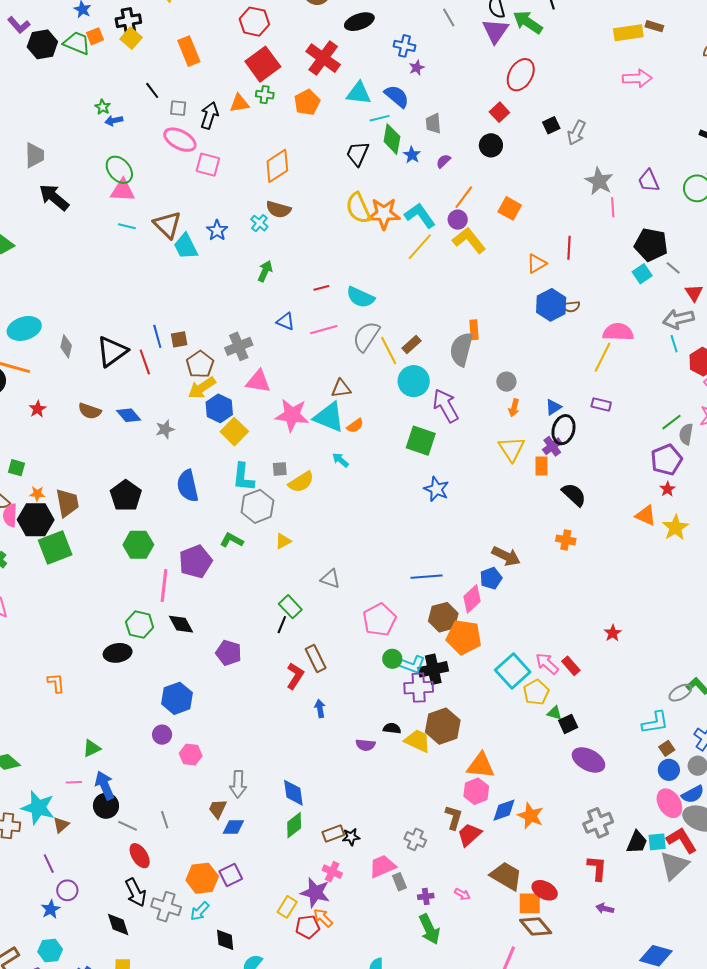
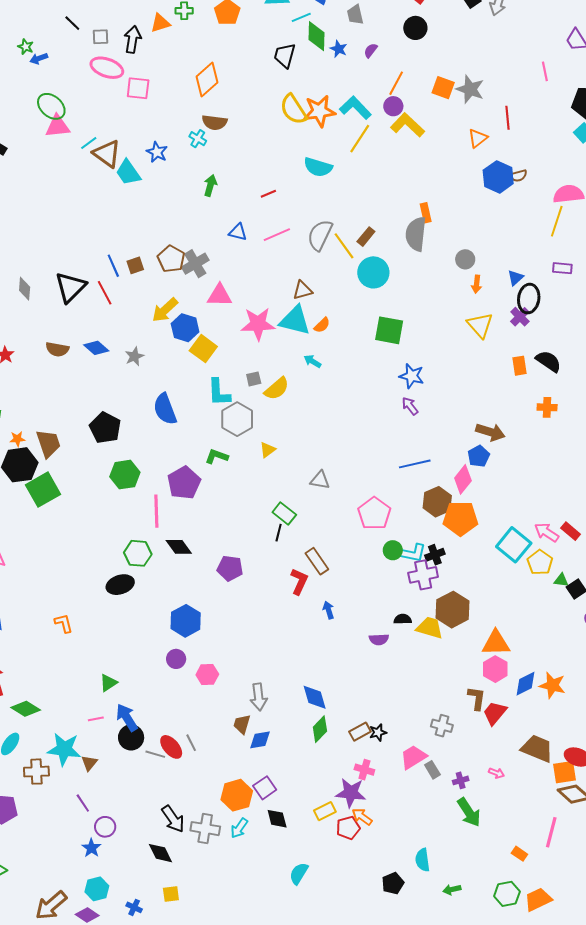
gray star: (599, 181) -> (470, 89), moved
cyan line: (127, 226) -> (89, 143), moved, turned -42
cyan semicircle: (360, 297) -> (318, 167), moved
brown pentagon: (200, 364) -> (171, 259), moved
purple arrow: (446, 406) -> (410, 406), moved, size x0.6
orange rectangle: (541, 466) -> (520, 366), moved
black cross: (433, 669) -> (435, 555), size x0.7
red ellipse: (140, 856) -> (171, 747), moved
yellow rectangle: (287, 907) -> (325, 811), turned 40
black diamond: (225, 940) -> (277, 819), moved

